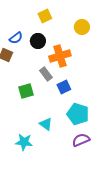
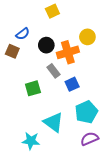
yellow circle: (82, 27) -> (87, 37), moved
black circle: (38, 41) -> (46, 45), moved
cyan pentagon: (78, 114) -> (86, 112), turned 30
cyan triangle: (46, 124) -> (53, 122), size x1.5

